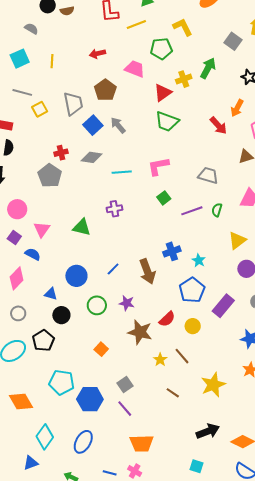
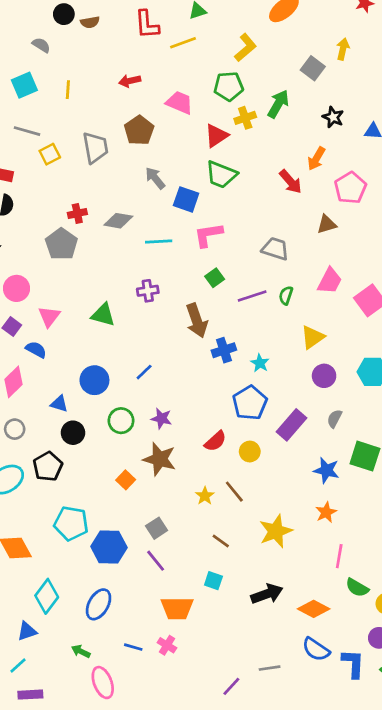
yellow L-shape: (183, 27) -> (245, 48), turned 75
green pentagon: (161, 49) -> (229, 86), moved
blue square: (93, 125) -> (186, 199), moved, turned -30
brown arrow: (147, 271) -> (197, 321), moved
brown star: (140, 332) -> (160, 459), moved
cyan square: (196, 466) -> (213, 581), moved

